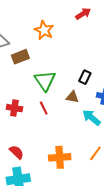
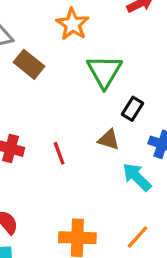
brown rectangle: (20, 57) -> (29, 64), turned 54
green triangle: (45, 81) -> (104, 71), moved

